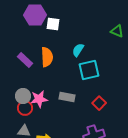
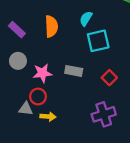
purple rectangle: (25, 60) -> (17, 30), moved
gray circle: (23, 96) -> (18, 61), moved
red circle: (25, 108) -> (38, 97), moved

